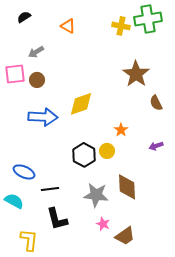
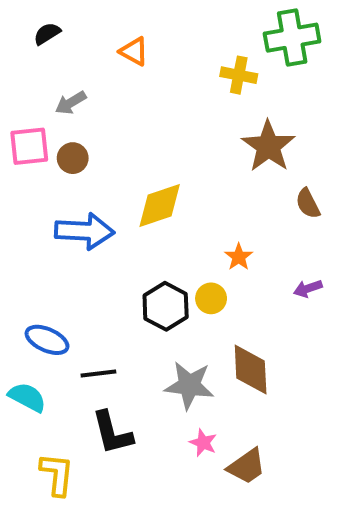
yellow cross: (121, 26) -> (239, 75), moved

